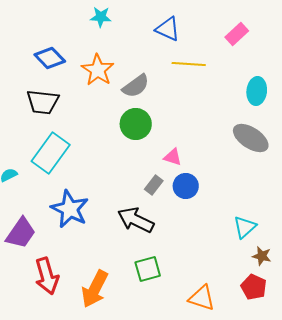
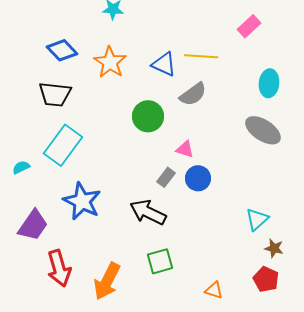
blue triangle: (168, 29) -> (164, 64), moved
gray semicircle: (136, 86) -> (193, 94), moved
orange triangle: (202, 298) -> (214, 290), size x0.7

